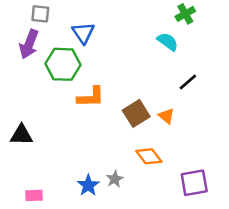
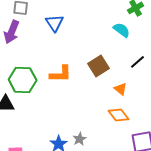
green hexagon: (63, 64) -> (23, 80), moved
brown square: (136, 113) -> (99, 66), moved
orange diamond: (149, 156) -> (119, 115), moved

